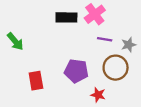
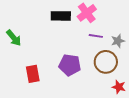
red star: (98, 95) -> (119, 87), moved

